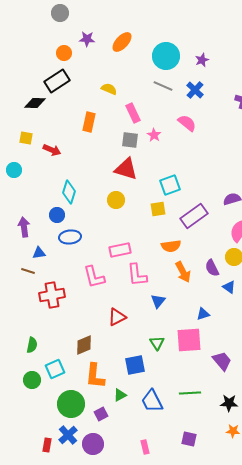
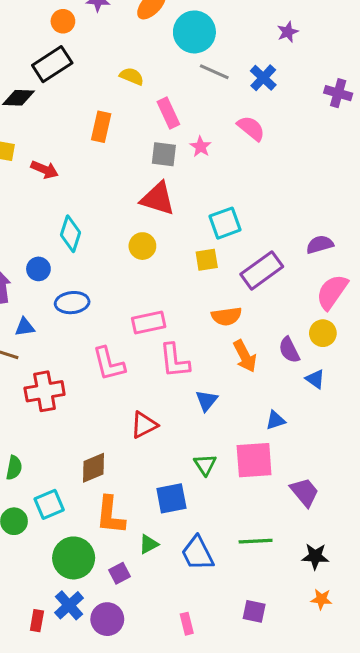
cyan circle: (166, 56) -> (194, 32), moved
purple star: (202, 60) -> (288, 32), moved
blue circle: (57, 215) -> (38, 269), moved

